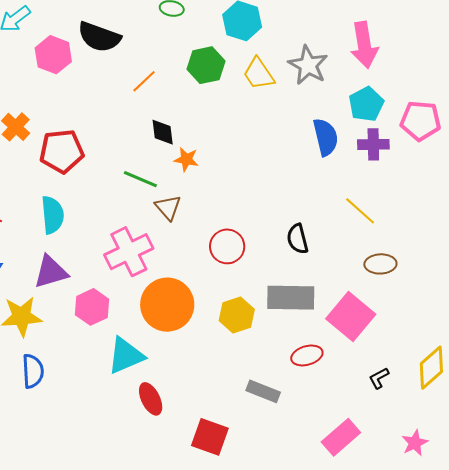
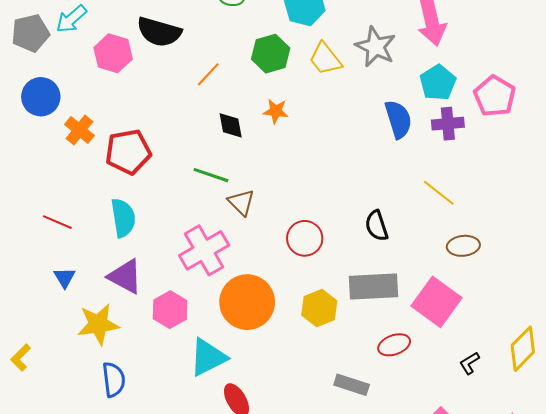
pink pentagon: (421, 121) -> (495, 96), turned 30
orange star: (186, 159) -> (276, 111), moved
purple triangle: (51, 272) -> (125, 276), turned 48

